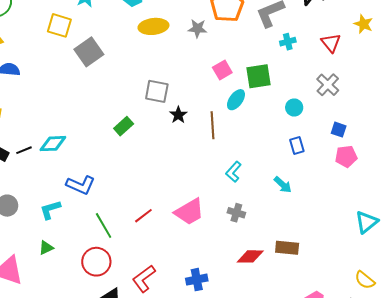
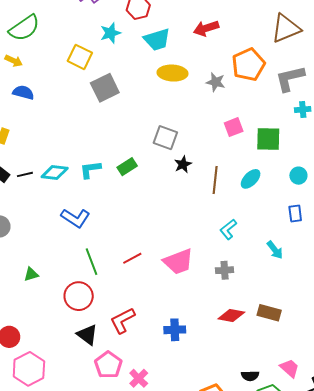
cyan ellipse: (236, 100) -> (251, 179), moved
cyan L-shape: (50, 210) -> (90, 170), moved
gray cross: (236, 213) -> (225, 270), turned -30

